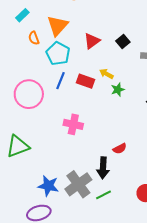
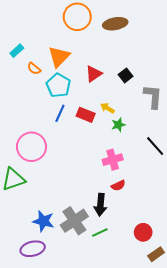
cyan rectangle: (22, 15) -> (17, 51), moved
orange semicircle: (34, 38) -> (34, 69), turned -32
pink circle: (29, 94) -> (31, 147), moved
pink cross: (73, 124) -> (113, 160), moved, turned -30

